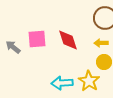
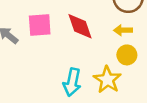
cyan arrow: (62, 83) -> (72, 82), turned -75

